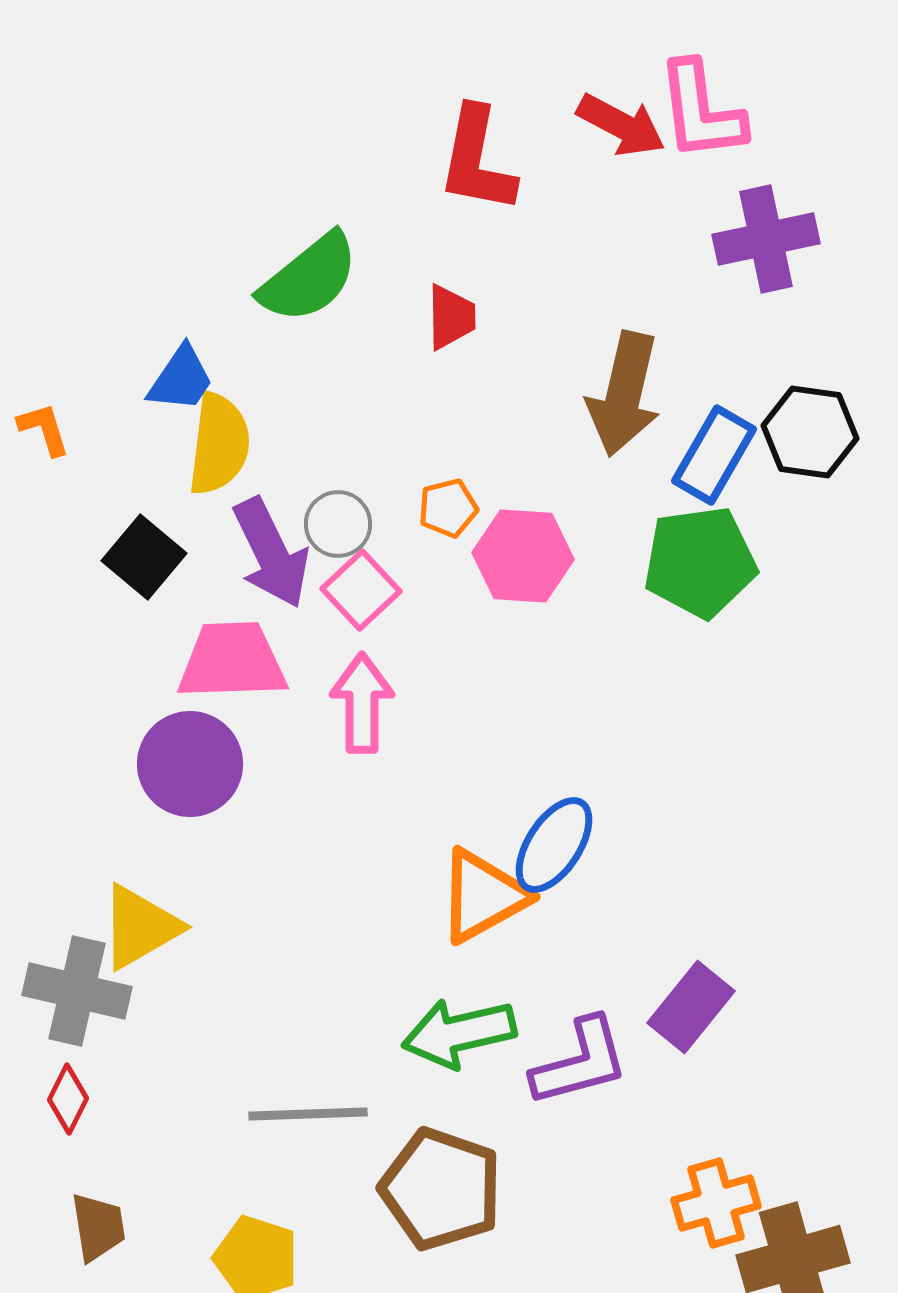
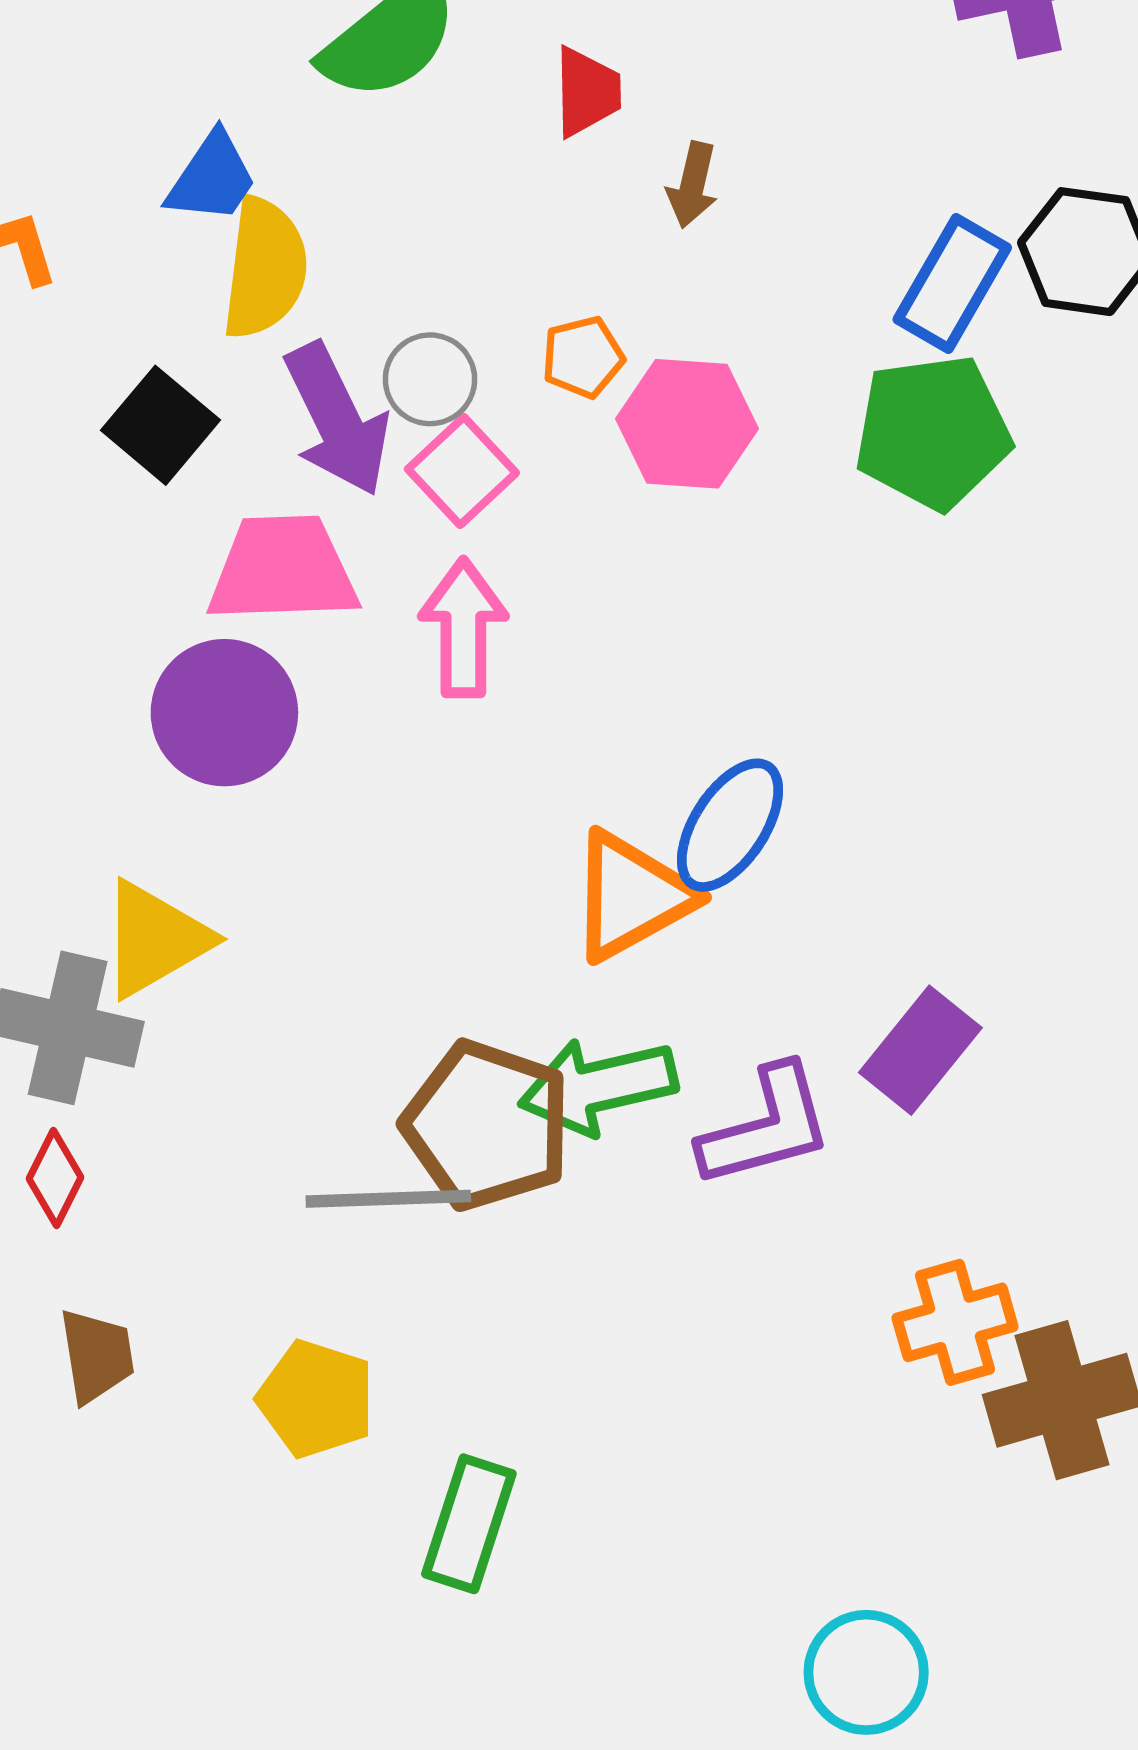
brown arrow: (624, 394) -> (693, 185), moved, size x0.5
brown pentagon: (441, 1189) -> (487, 1125), moved

